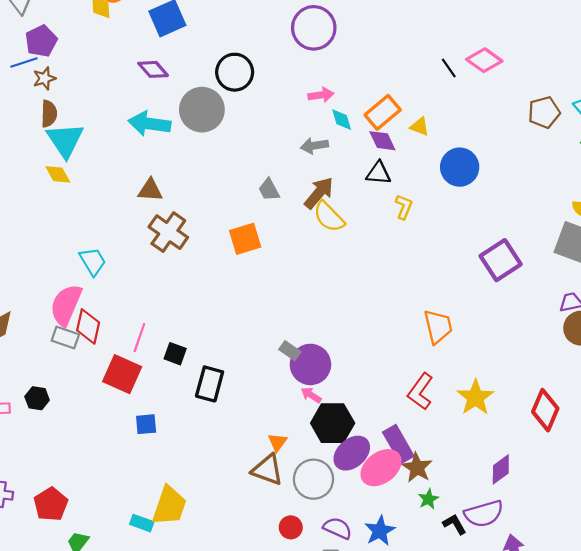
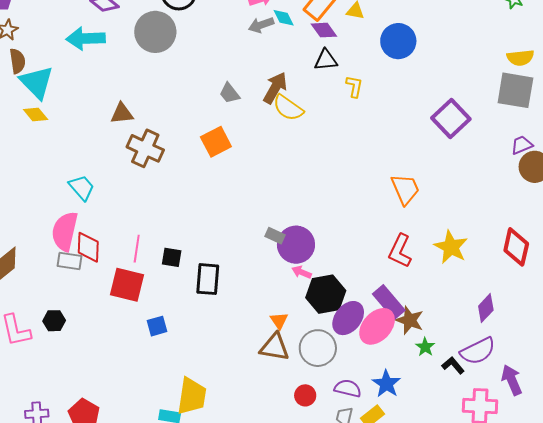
cyan arrow: (149, 124) -> (86, 39), moved
gray arrow: (314, 146) -> (261, 25), moved

